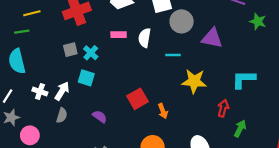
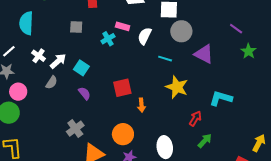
cyan cross: (91, 53) -> (108, 39), moved
cyan square: (86, 78) -> (81, 68), moved

